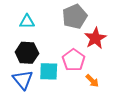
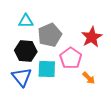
gray pentagon: (75, 16) -> (50, 35), moved

